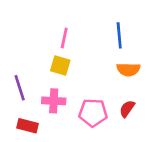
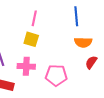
red semicircle: (127, 109) -> (91, 62), moved

